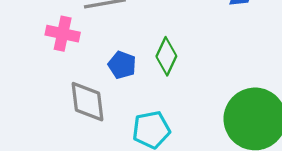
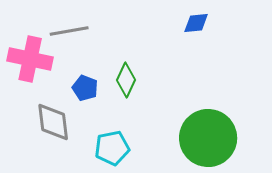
pink cross: (63, 34) -> (30, 59), size x1.4

